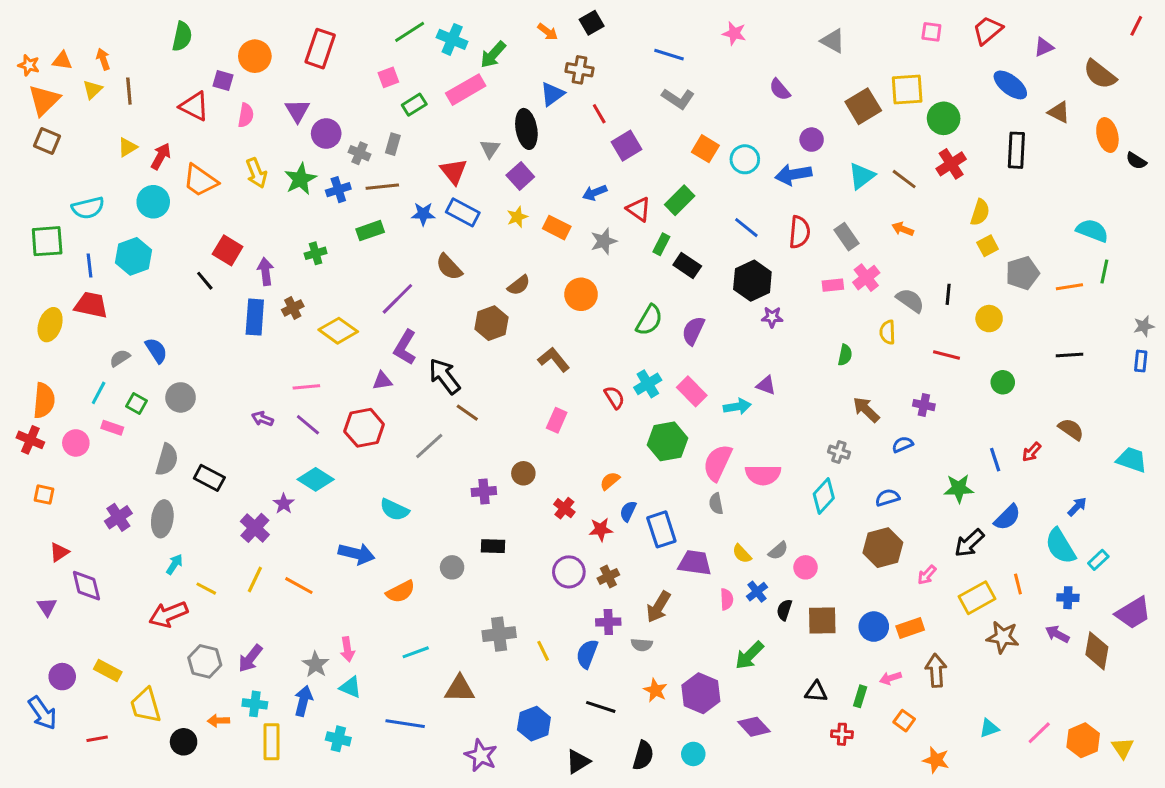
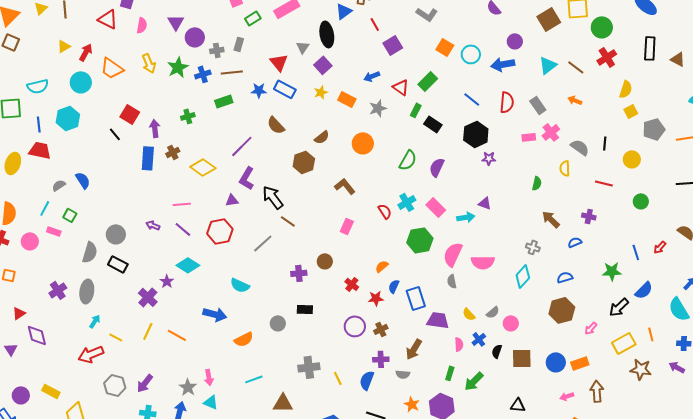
brown triangle: (1059, 112) -> (678, 59), moved
gray cross: (360, 153) -> (217, 50), turned -32
gray circle: (181, 397) -> (116, 234), moved
green rectangle: (860, 696) -> (450, 373), moved

